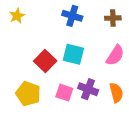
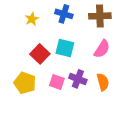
yellow star: (17, 16) -> (32, 19), moved
brown cross: (113, 18) -> (100, 16), size x1.5

